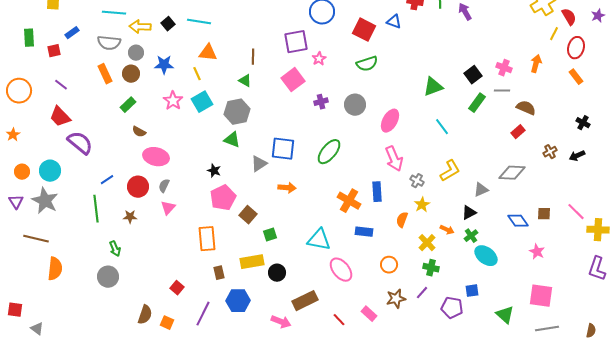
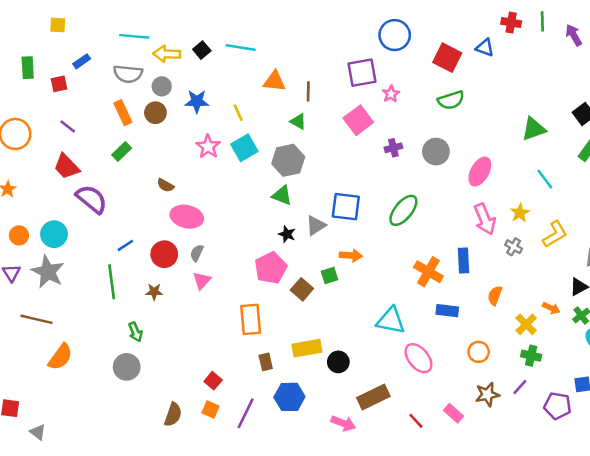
orange triangle: (208, 53) -> (274, 81), moved
green rectangle: (128, 105) -> (122, 152), moved
black star: (214, 171) -> (287, 234), moved
yellow star: (422, 205) -> (520, 213), moved
green square: (270, 235) -> (330, 275), moved
orange semicircle: (55, 269) -> (60, 357), turned 30
orange square: (167, 323) -> (211, 409), moved

